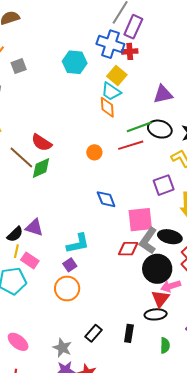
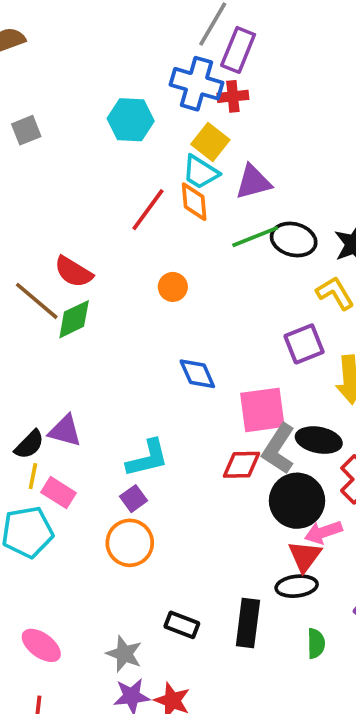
purple triangle: (163, 94) -> (253, 182), moved
red line: (131, 145) -> (148, 210), moved, turned -35
black rectangle: (94, 333) -> (182, 625), turned 72
black rectangle: (129, 333) -> (248, 623), size x1.4

